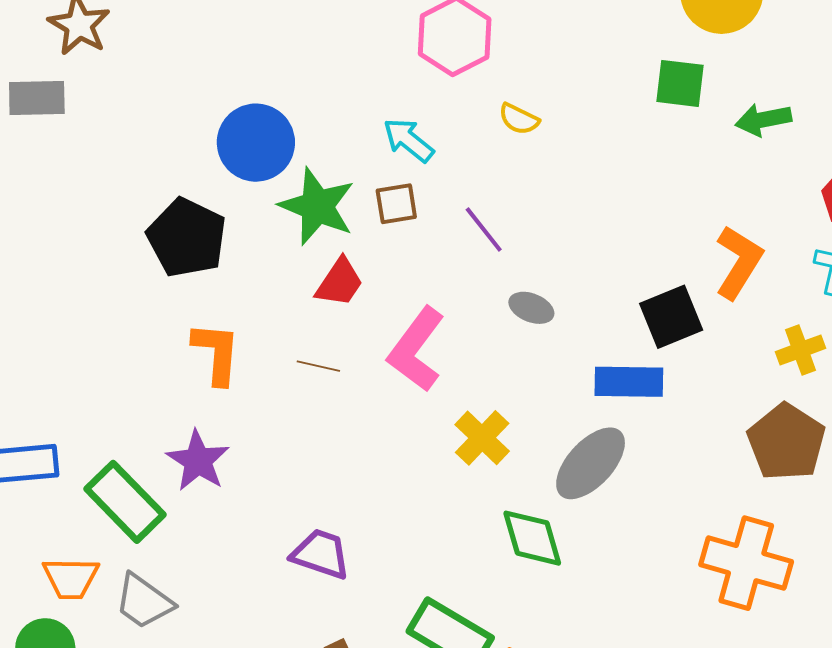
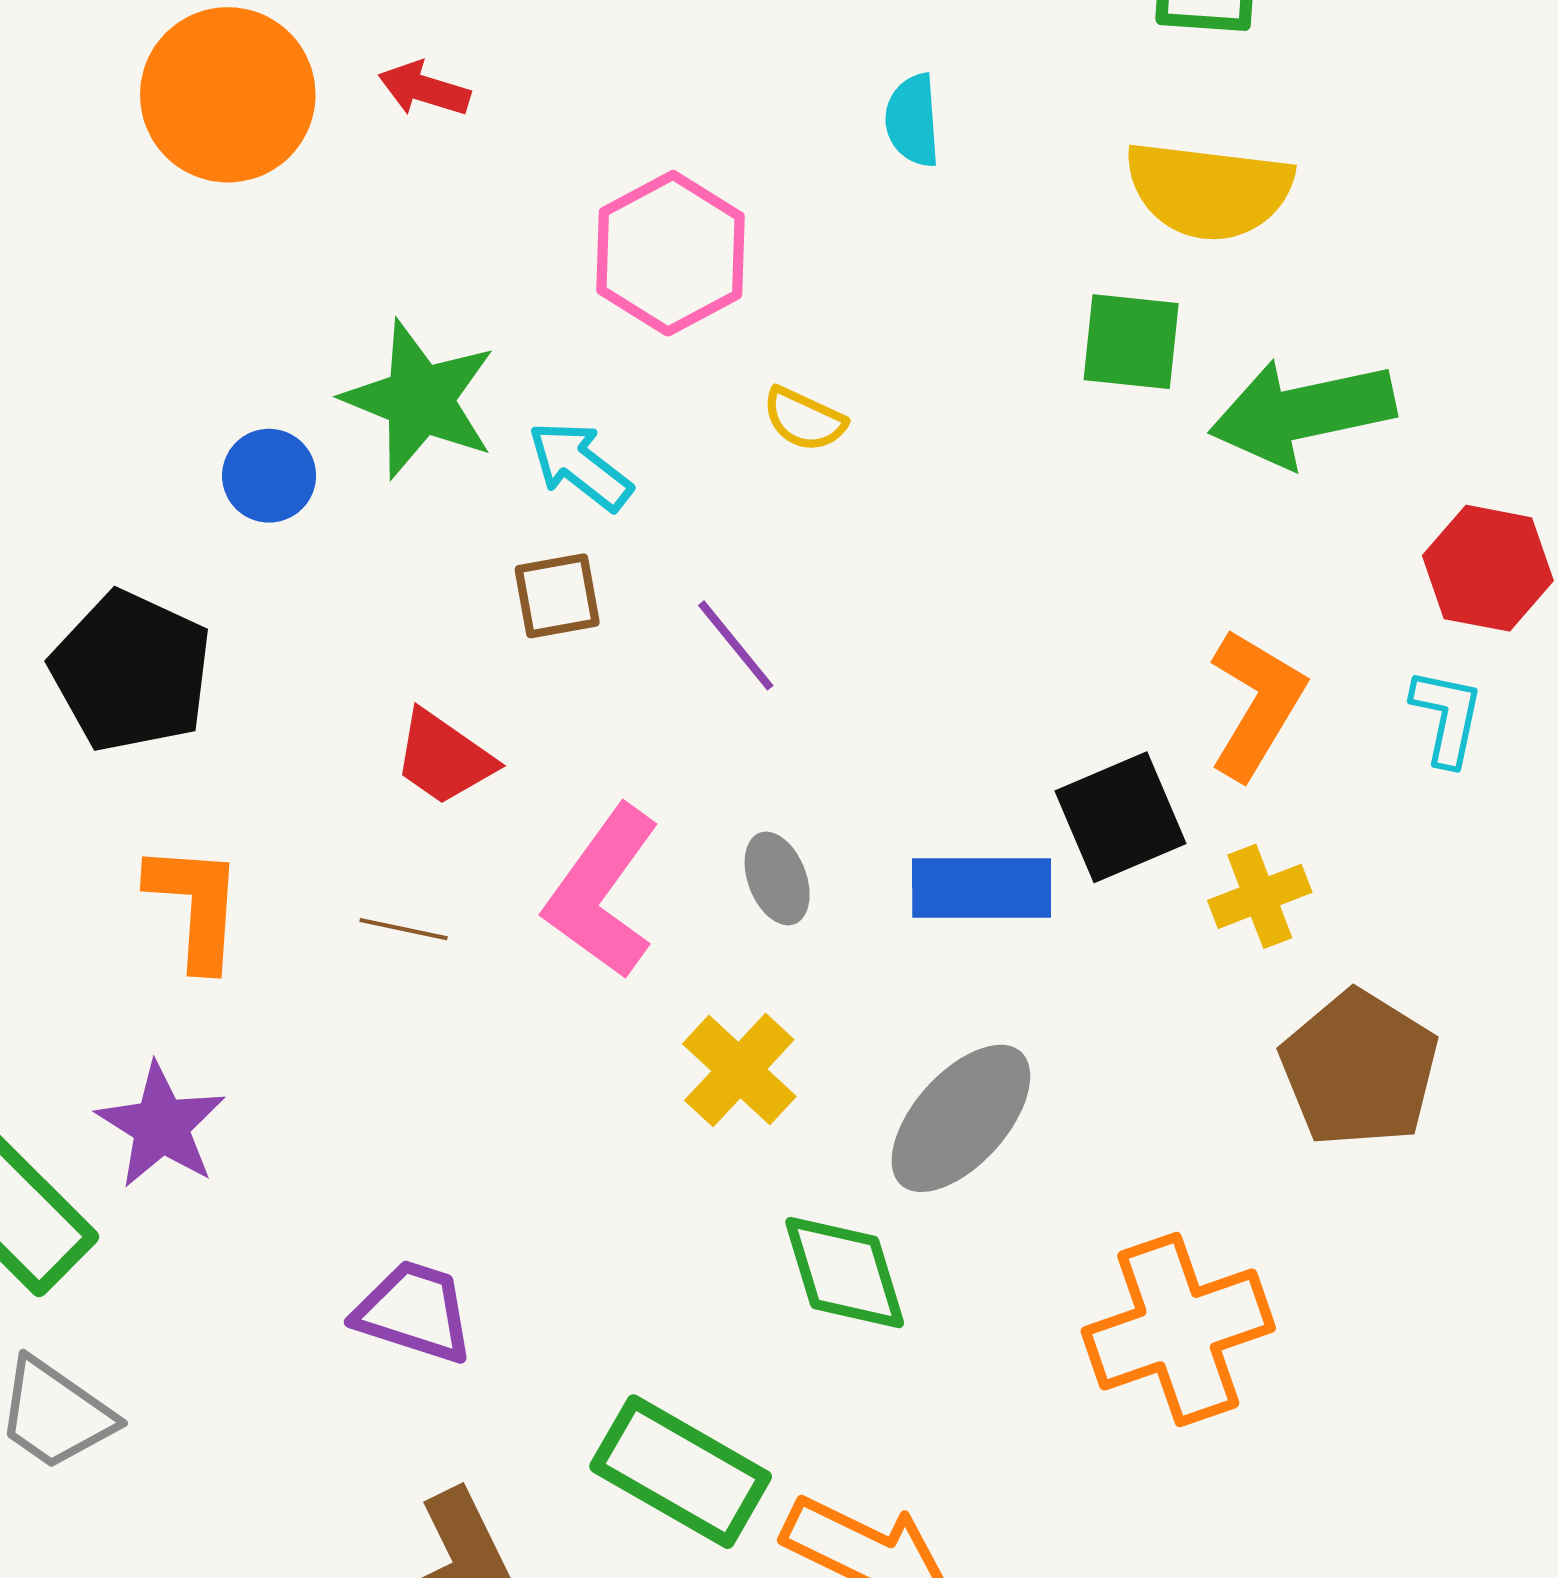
green arrow: (763, 120) -> (1302, 413), size x1.6
blue circle: (256, 143) -> (269, 476), size x0.6
green star: (317, 206) -> (420, 399), moved
red trapezoid: (339, 282) -> (444, 758), turned 92
gray ellipse: (531, 308) -> (777, 878), moved, turned 48
yellow cross: (800, 350) -> (1260, 896), moved
blue rectangle: (629, 382) -> (982, 888), moved
orange cross: (746, 563) -> (1178, 1330), moved, turned -34

